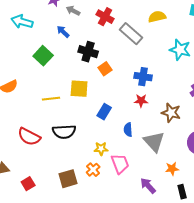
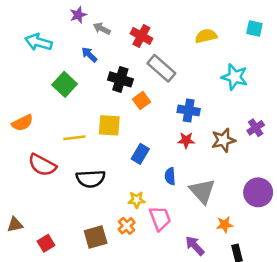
gray rectangle: (131, 34) -> (161, 68), moved
brown star: (171, 113) -> (223, 140), moved, turned -30
red semicircle: (29, 137) -> (42, 165), moved

